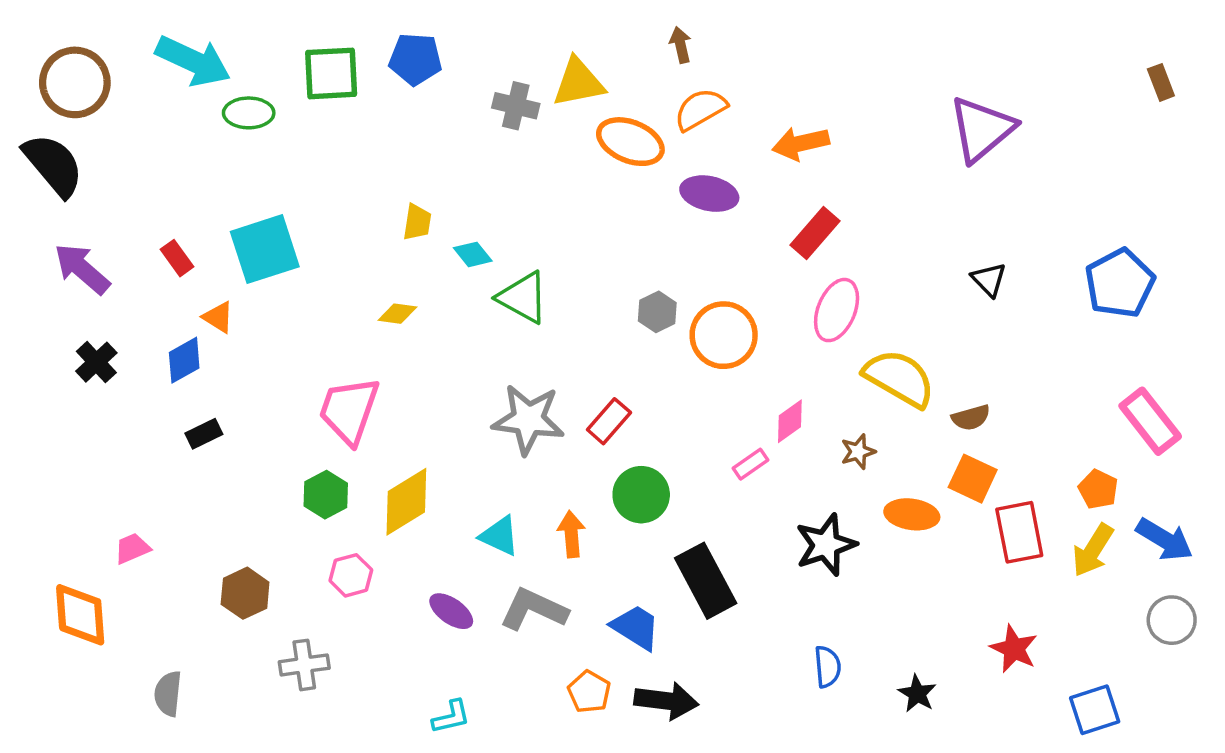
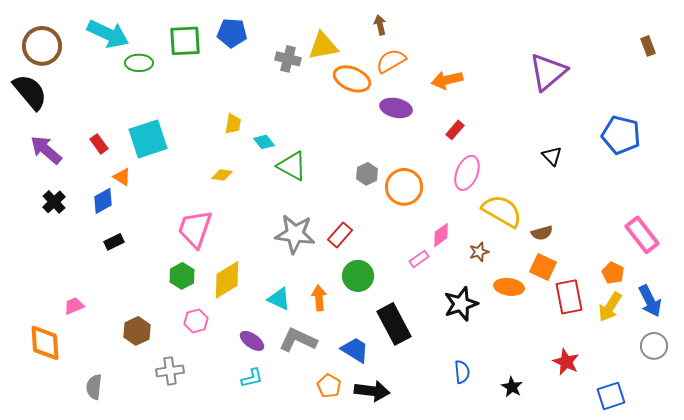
red rectangle: (815, 233) -> (455, 130), size x0.7
blue pentagon: (1120, 283) -> (621, 135), moved, turned -30
blue arrow: (1164, 539) -> (650, 301), turned 32
cyan L-shape: (451, 717) -> (252, 378), moved

